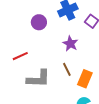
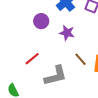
purple star: (70, 44) -> (67, 33), moved

